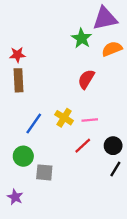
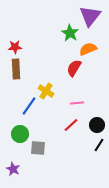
purple triangle: (105, 19) -> (90, 16), turned -40
orange semicircle: (112, 49) -> (88, 49), moved
yellow cross: (64, 118) -> (46, 91), moved

